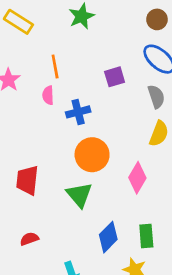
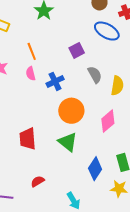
gray semicircle: (156, 97) -> (95, 75), moved
pink diamond: (137, 178) -> (108, 121), turned 30

